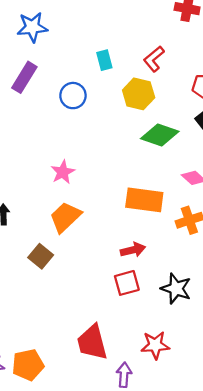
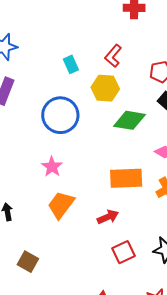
blue circle: (73, 96) -> (60, 115), moved, size x1.6
red arrow: (133, 250) -> (108, 217), moved
brown square: (41, 256) -> (28, 262), moved

